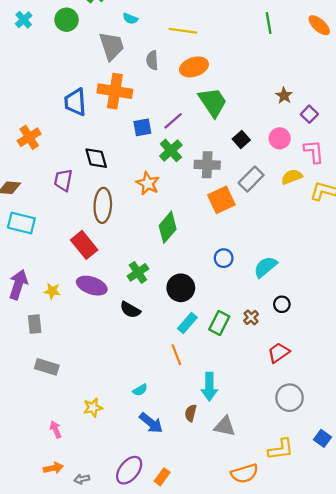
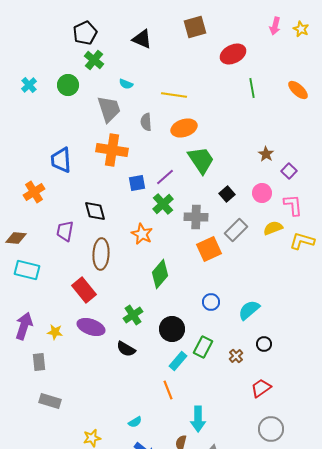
blue trapezoid: (75, 102) -> (61, 160), moved
green rectangle: (219, 323) -> (203, 347), moved

